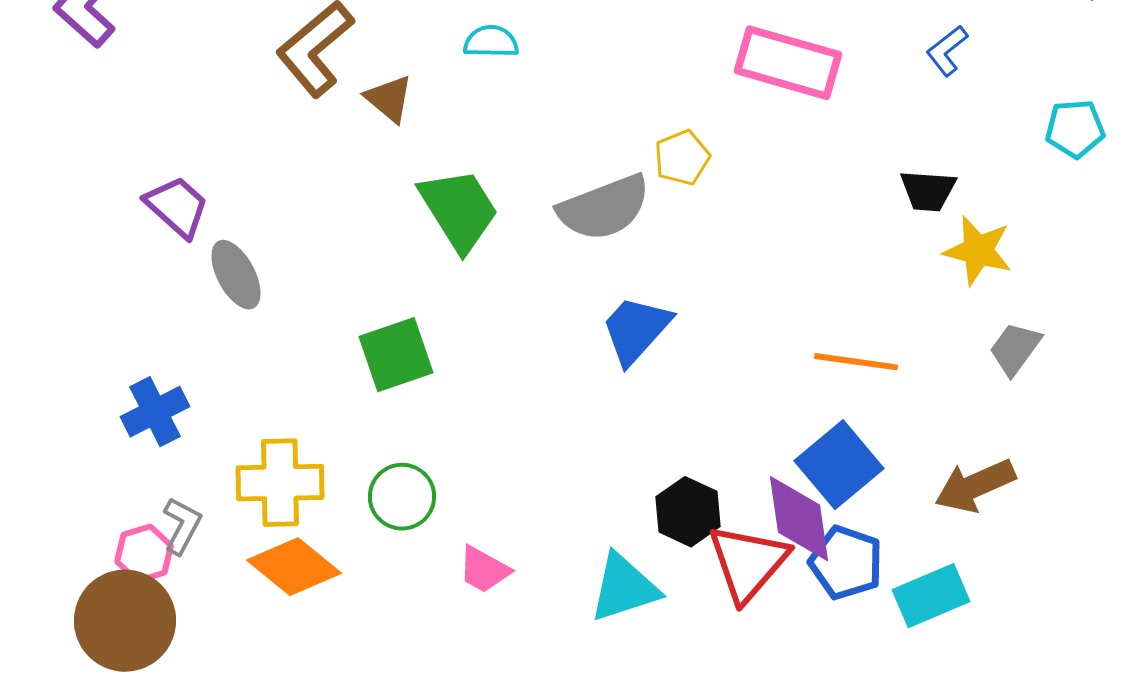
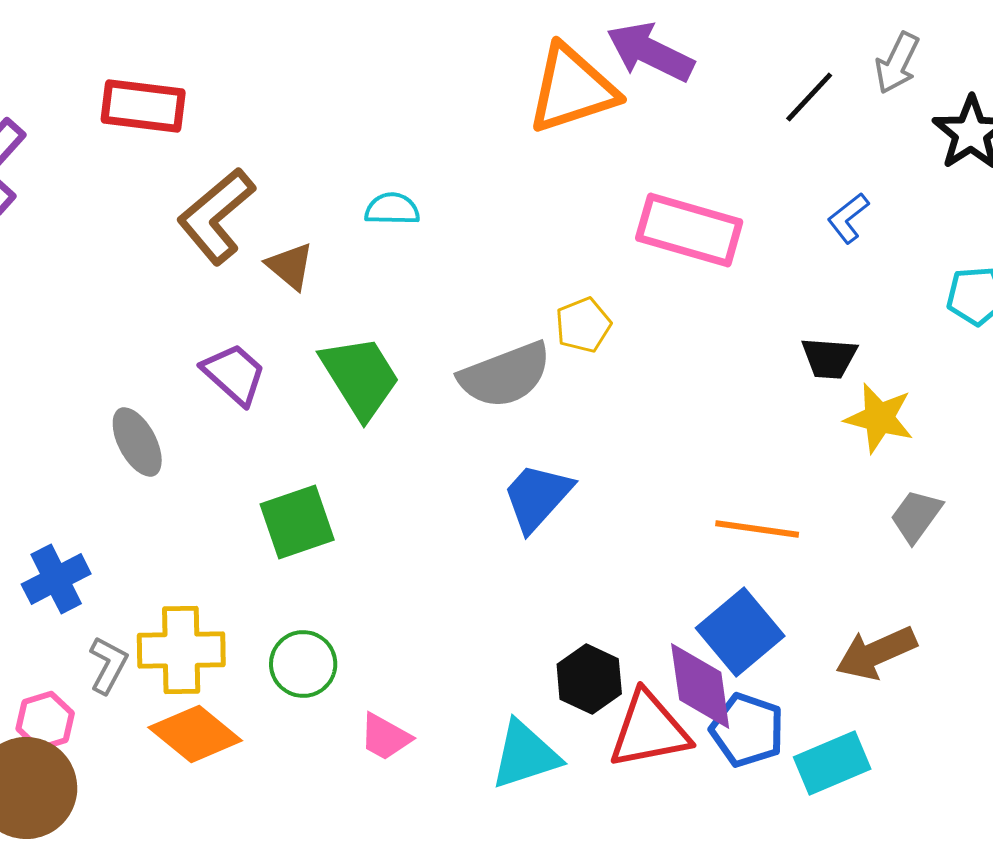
purple trapezoid: (177, 207) -> (234, 374), moved
gray L-shape: (182, 526) -> (108, 665), moved
red triangle: (748, 563) -> (649, 730), turned 38

